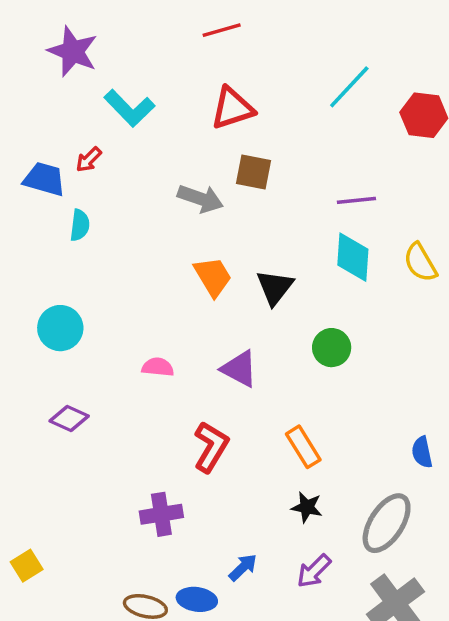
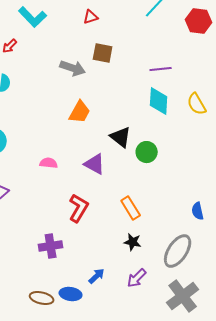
red triangle: (232, 108) -> (91, 17), size x0.6
orange trapezoid: (213, 277) -> (80, 112), turned 60
black triangle: (275, 287) -> (121, 137), moved, turned -30

